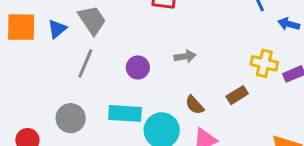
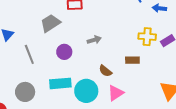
gray trapezoid: (92, 20) -> (50, 23), moved, turned -80
gray line: (85, 63) -> (29, 54), turned -36
brown rectangle: (237, 95) -> (132, 60), turned 40

